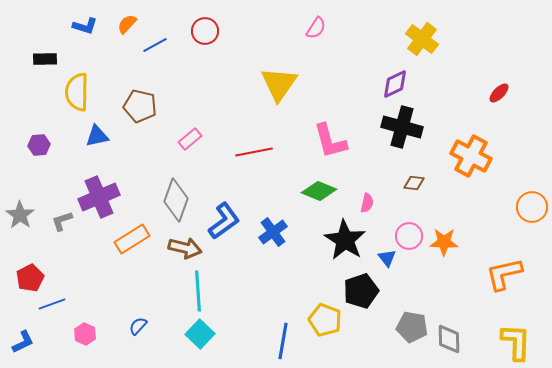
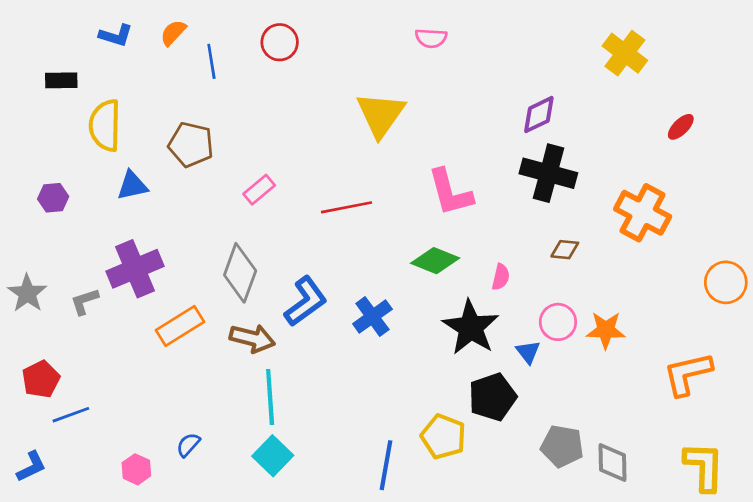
pink semicircle: (316, 28) -> (431, 38), turned 60
yellow cross: (422, 39) -> (625, 53), moved
blue line: (155, 45) -> (211, 61), turned -70
pink hexagon: (85, 334) -> (136, 469), moved

